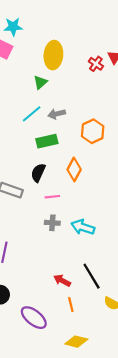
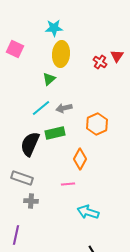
cyan star: (13, 27) -> (54, 28), moved
black semicircle: (38, 173) -> (30, 144), moved, size x1.4
pink line: (52, 197) -> (68, 184), moved
gray cross: (52, 223) -> (31, 201), moved

